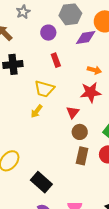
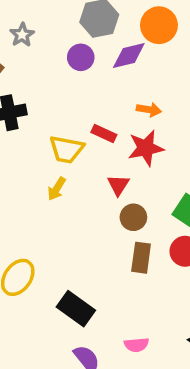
gray star: (23, 12) -> (22, 35), moved
purple circle: (48, 33) -> (81, 57), moved
red rectangle: (56, 60) -> (104, 133), moved, turned -40

